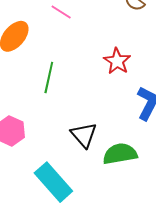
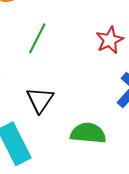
black triangle: (84, 135) -> (40, 100), moved

